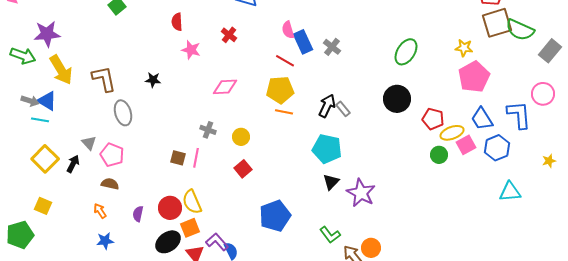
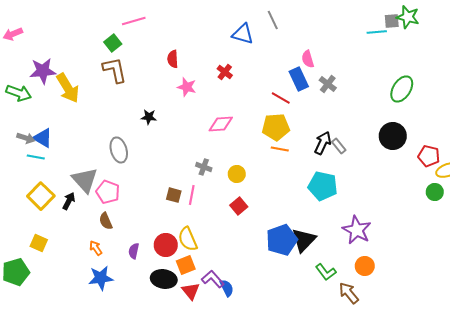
pink semicircle: (288, 30) -> (308, 59), moved
yellow arrow: (61, 70) -> (68, 88), moved
brown L-shape: (104, 79) -> (115, 70), moved
gray triangle: (89, 143) -> (85, 180), size x1.8
black triangle: (331, 182) -> (304, 240), moved, size x1.5
brown semicircle: (110, 184) -> (106, 221), turned -126
blue pentagon: (275, 216) -> (282, 240), moved
blue star: (105, 241) -> (101, 278), size x1.4
black ellipse: (168, 242) -> (164, 279), turned 45
orange circle: (371, 248) -> (365, 266), moved

